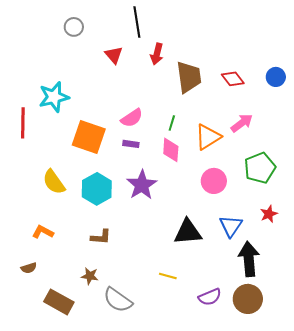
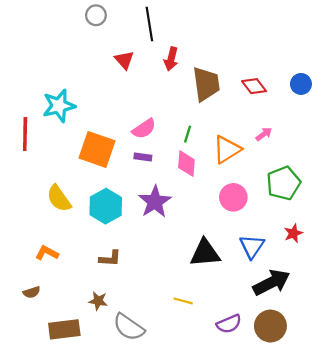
gray circle: (74, 27) -> (96, 15), moved
pink arrow: (242, 123) -> (264, 134), size x0.7
black arrow: (249, 259) -> (272, 282), turned 68
brown rectangle: (59, 302) -> (64, 329), turned -36

